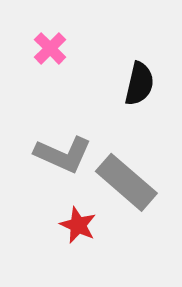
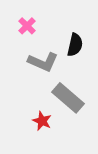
gray L-shape: (63, 154) -> (43, 62), moved

